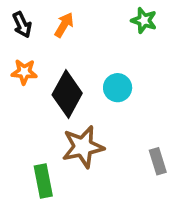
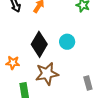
orange star: (24, 72) -> (13, 63), moved

